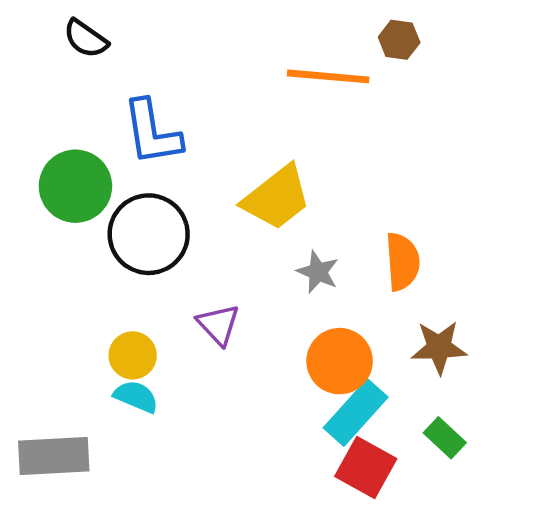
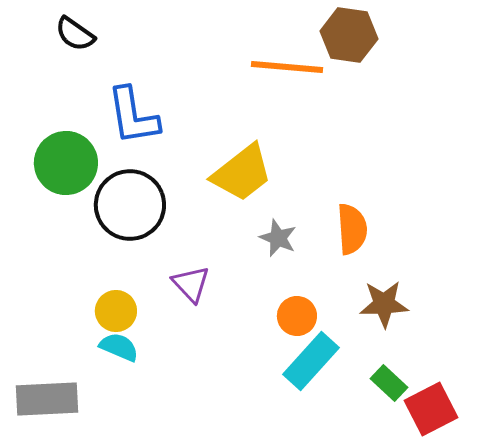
brown hexagon: (399, 40) -> (349, 35), size x1.6
orange circle: (340, 361) -> (297, 316), size x0.7
red square: (366, 467) -> (431, 409), moved, turned 34

